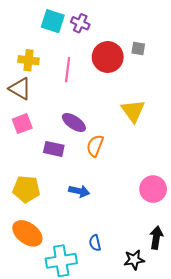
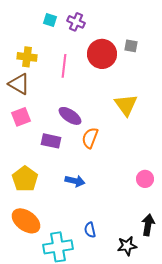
cyan square: (53, 21) -> (50, 20), size x0.6
yellow pentagon: (26, 189) -> (25, 179), turned 30
pink circle: (153, 189) -> (145, 179), size x0.7

